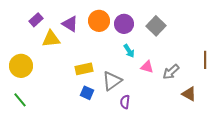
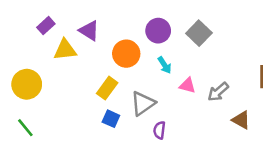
orange circle: (99, 21) -> (126, 54), moved
yellow rectangle: (84, 69) -> (107, 88), turned -42

